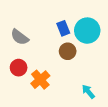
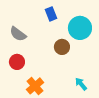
blue rectangle: (63, 28) -> (51, 14), moved
orange cross: (40, 80) -> (35, 86), moved

